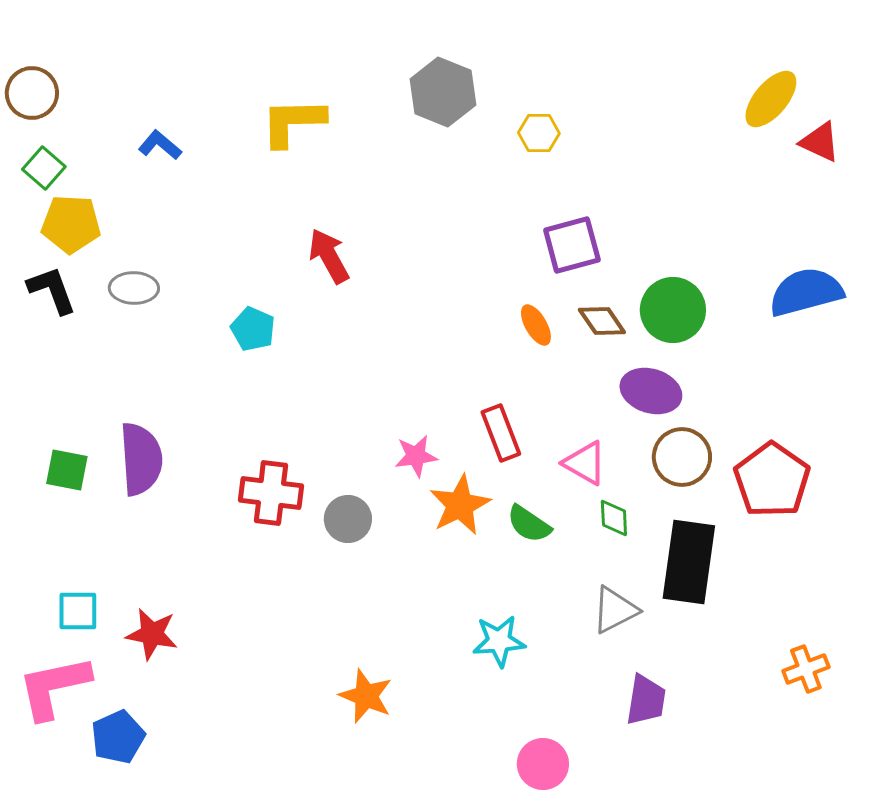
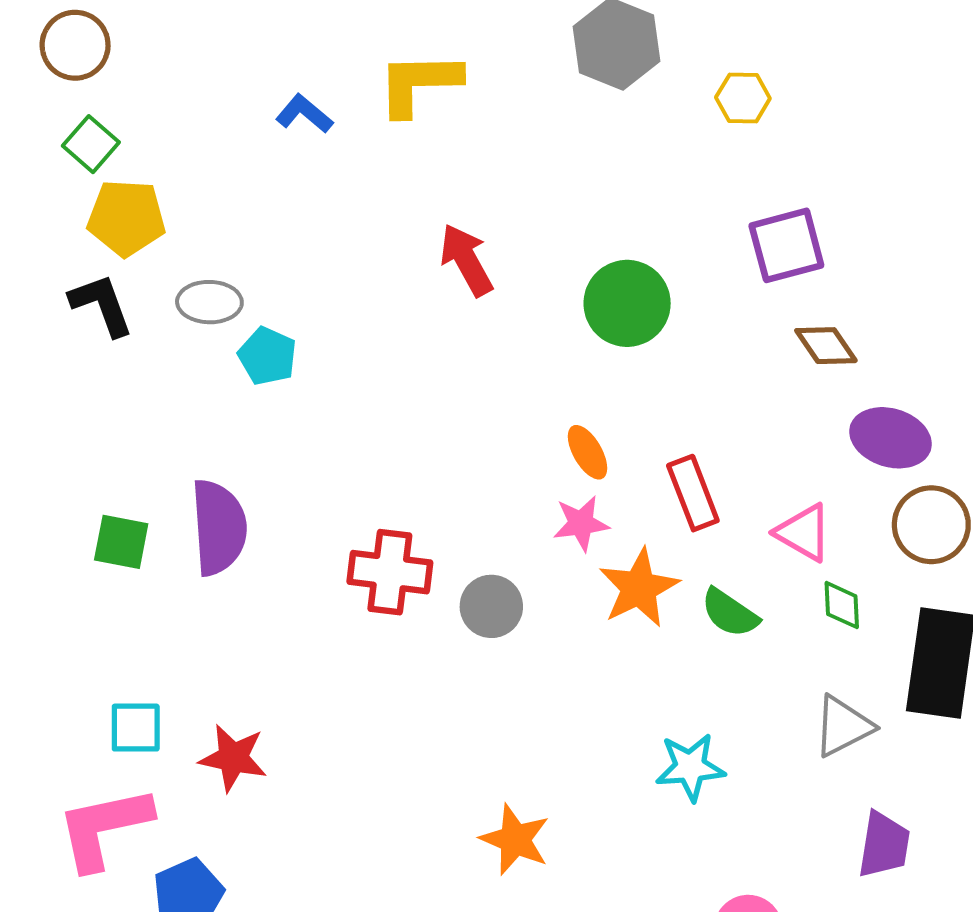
blue L-shape: (160, 145) -> (304, 114), moved
green circle: (673, 310) -> (627, 303), moved
orange ellipse: (536, 325) -> (588, 452), moved
cyan pentagon: (253, 329) -> (267, 356), moved

